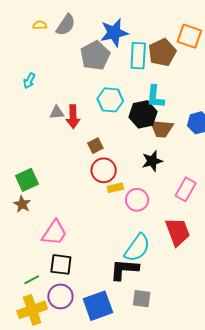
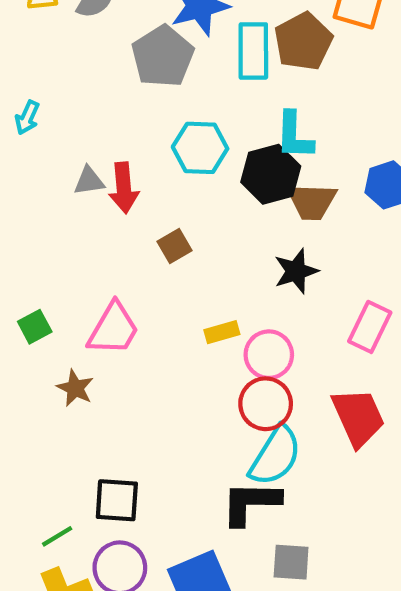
red circle: (104, 170) -> (266, 404), moved
green square: (27, 180) -> (35, 327), size x0.7
brown star: (22, 204) -> (75, 388), moved
pink trapezoid: (54, 233) -> (113, 329), moved

